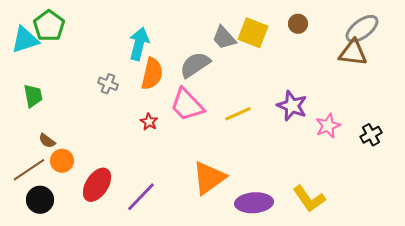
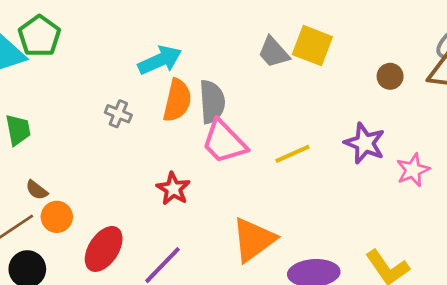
brown circle: (298, 24) -> (390, 76), moved
cyan arrow: (139, 44) -> (160, 60), turned 52
gray semicircle: (195, 65) -> (212, 102), moved, turned 120
red star: (149, 122) -> (173, 189), moved, size x1.4

